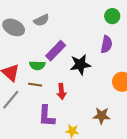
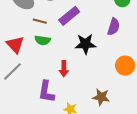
purple rectangle: (56, 51) -> (69, 16), moved
brown line: (35, 85) -> (40, 21), moved

